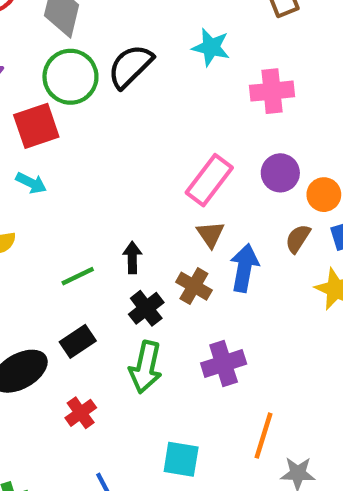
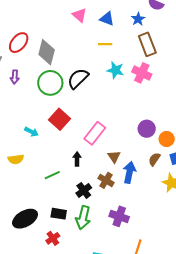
pink cross: (272, 91) -> (142, 73), moved, turned 30
red square: (36, 126) -> (59, 119), moved, turned -30
pink rectangle: (209, 180) -> (95, 133), moved
black arrow: (132, 258) -> (77, 159), moved
black rectangle: (78, 341) -> (59, 214), moved, turned 42
purple cross: (224, 364) -> (119, 216), turned 36

